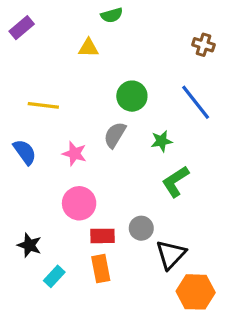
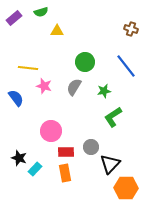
green semicircle: (112, 15) -> (41, 12), moved
pink star: (74, 154) -> (44, 86), moved
cyan rectangle: (54, 276) -> (35, 169), moved

